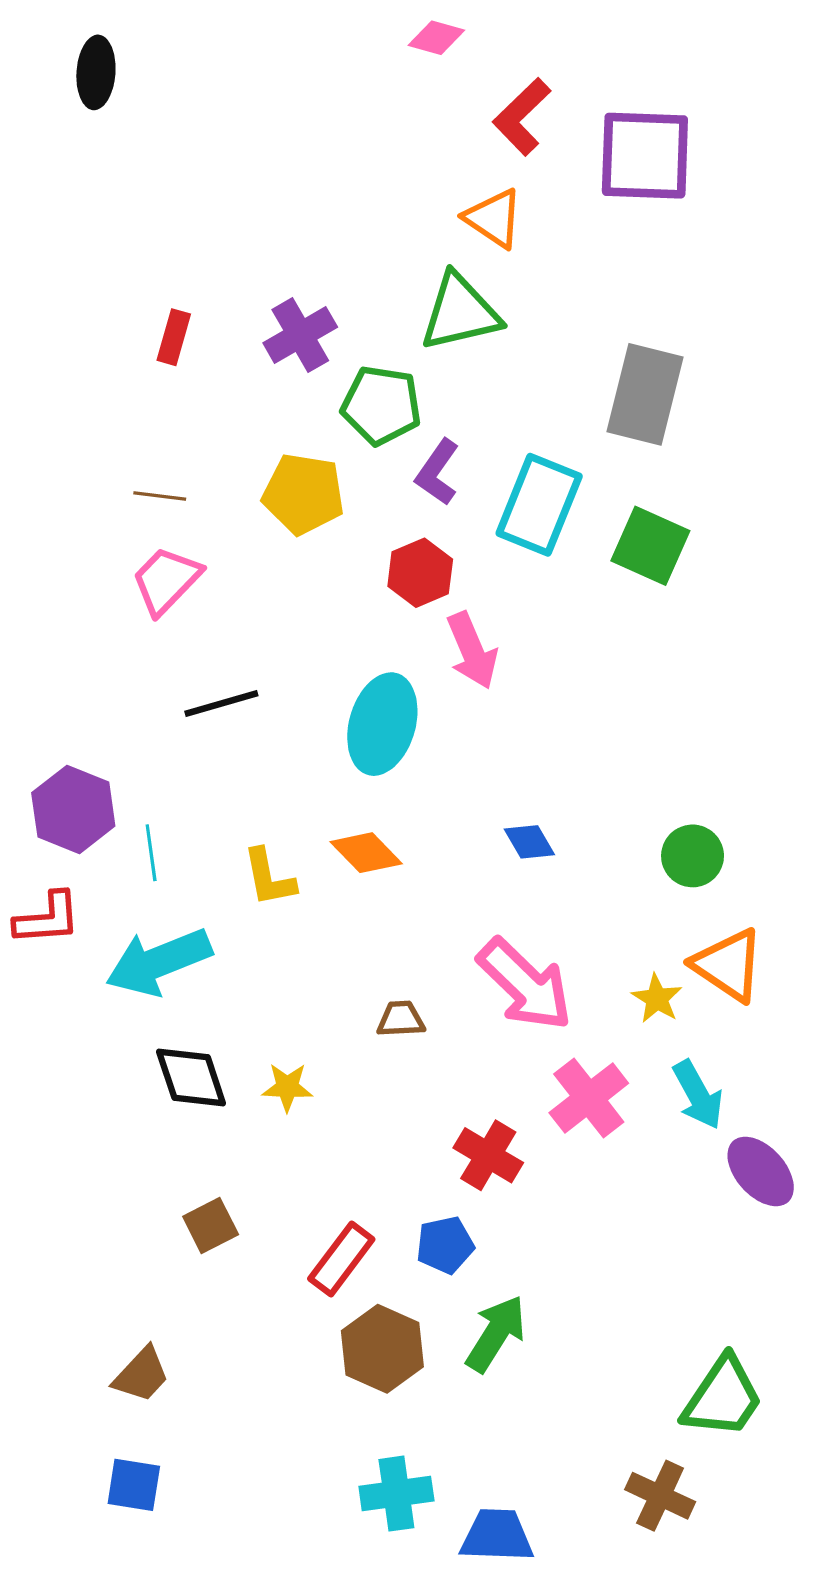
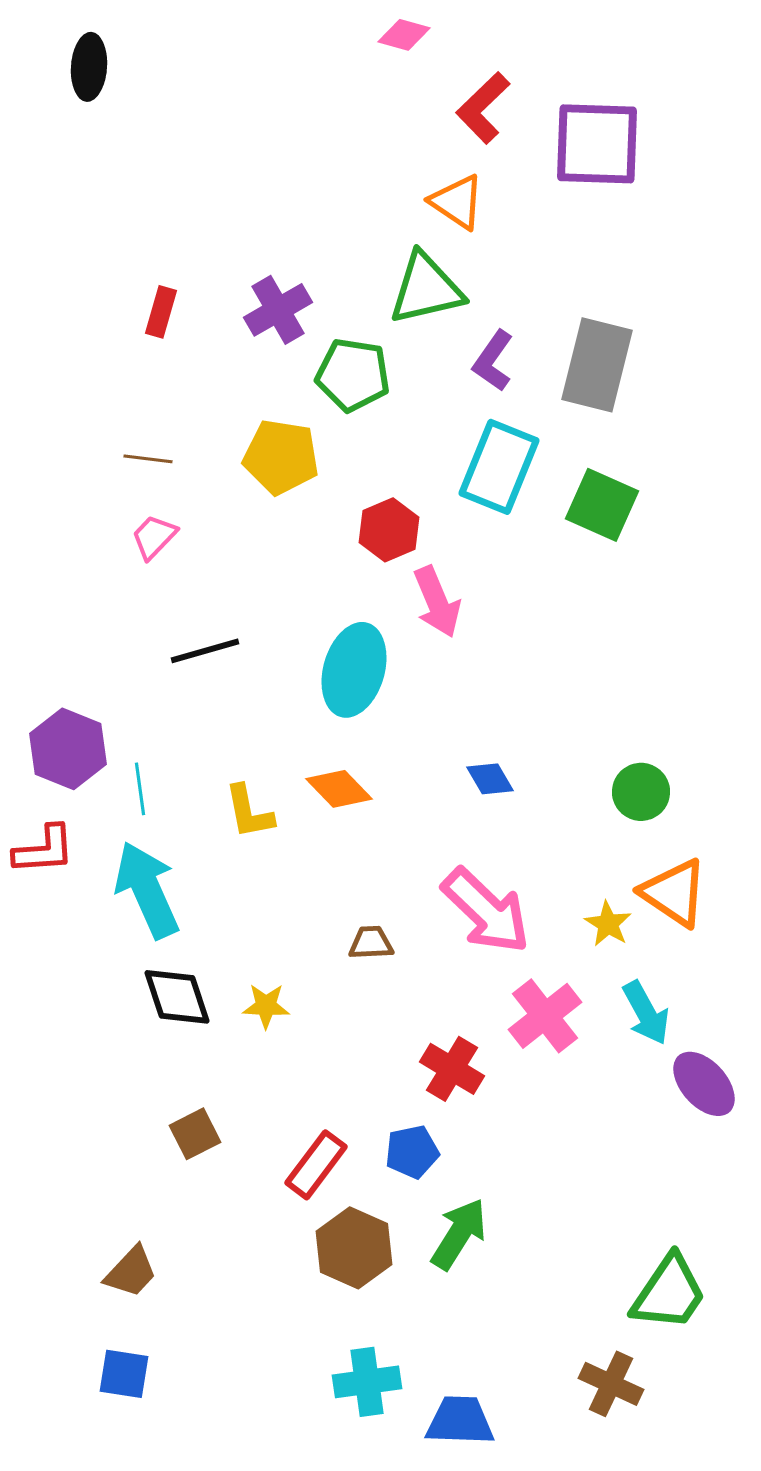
purple L-shape: (437, 472) -> (493, 361), moved
pink trapezoid: (166, 580) -> (154, 537), size x0.7
cyan arrow: (159, 962) -> (147, 890), turned 88

